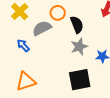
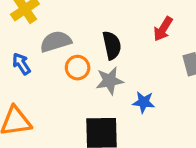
orange circle: (58, 13) -> (78, 68), moved

